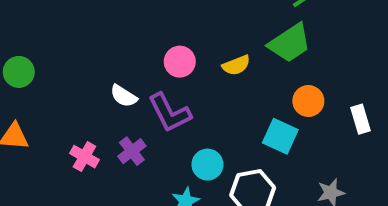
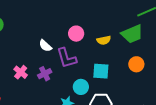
cyan square: (280, 136) -> (101, 71), moved, turned -30

